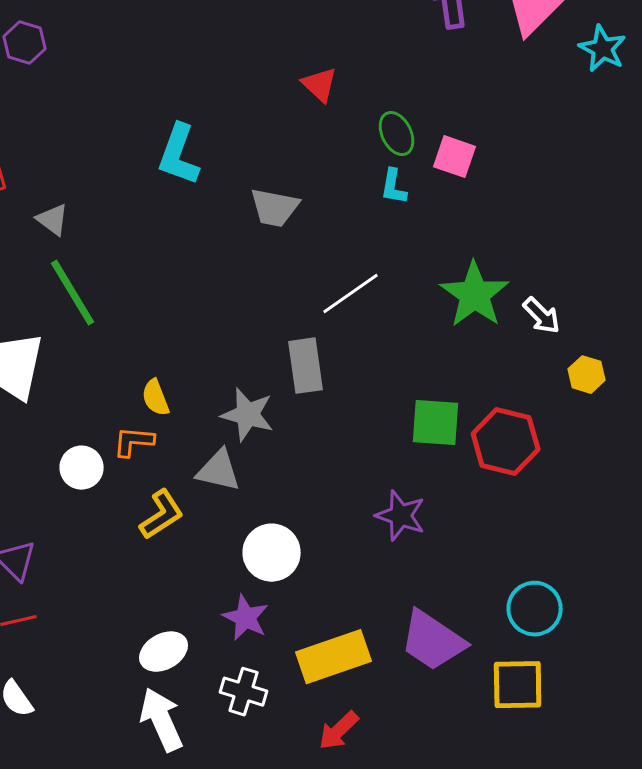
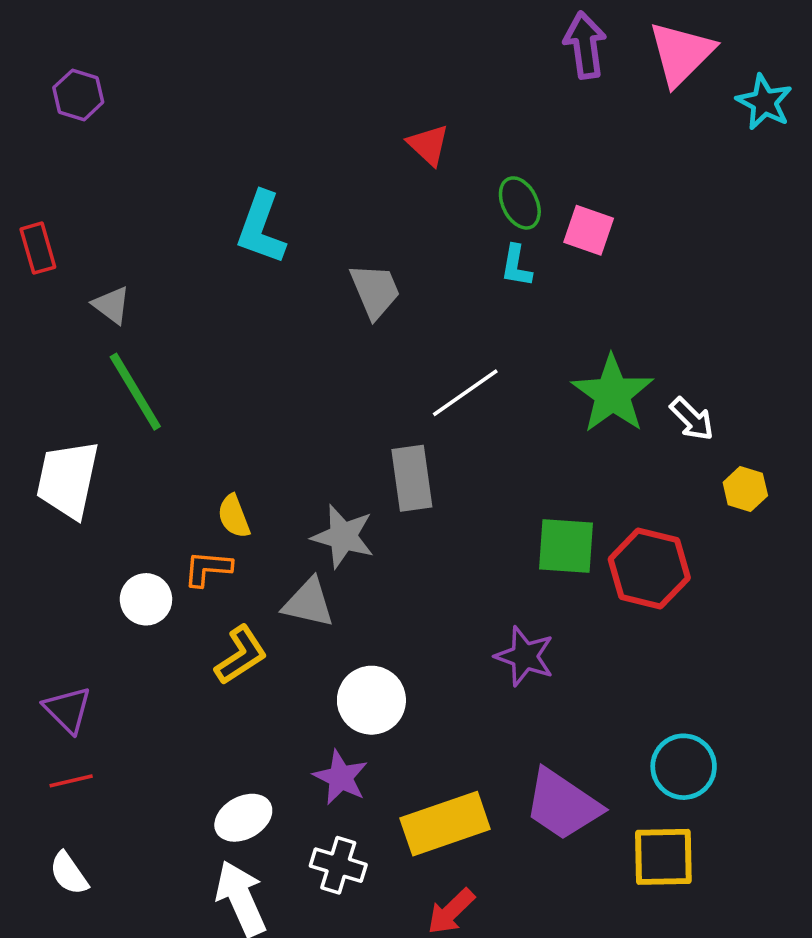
gray trapezoid: (275, 208) -> (375, 291), turned -124

